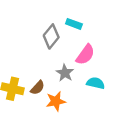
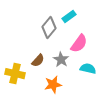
cyan rectangle: (74, 24) -> (69, 17), turned -56
brown semicircle: (38, 88) -> (38, 61), moved

